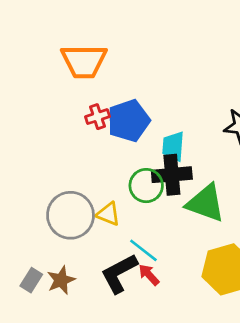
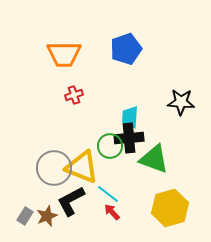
blue pentagon: (129, 121) -> (126, 49), moved
yellow triangle: (108, 214) -> (82, 167), size x1.8
black L-shape: (119, 273) -> (71, 201), moved

